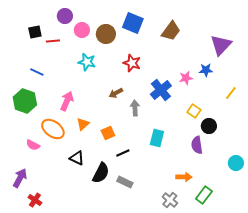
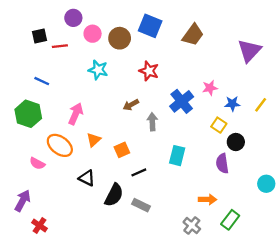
blue star: (206, 70) -> (232, 104), moved

